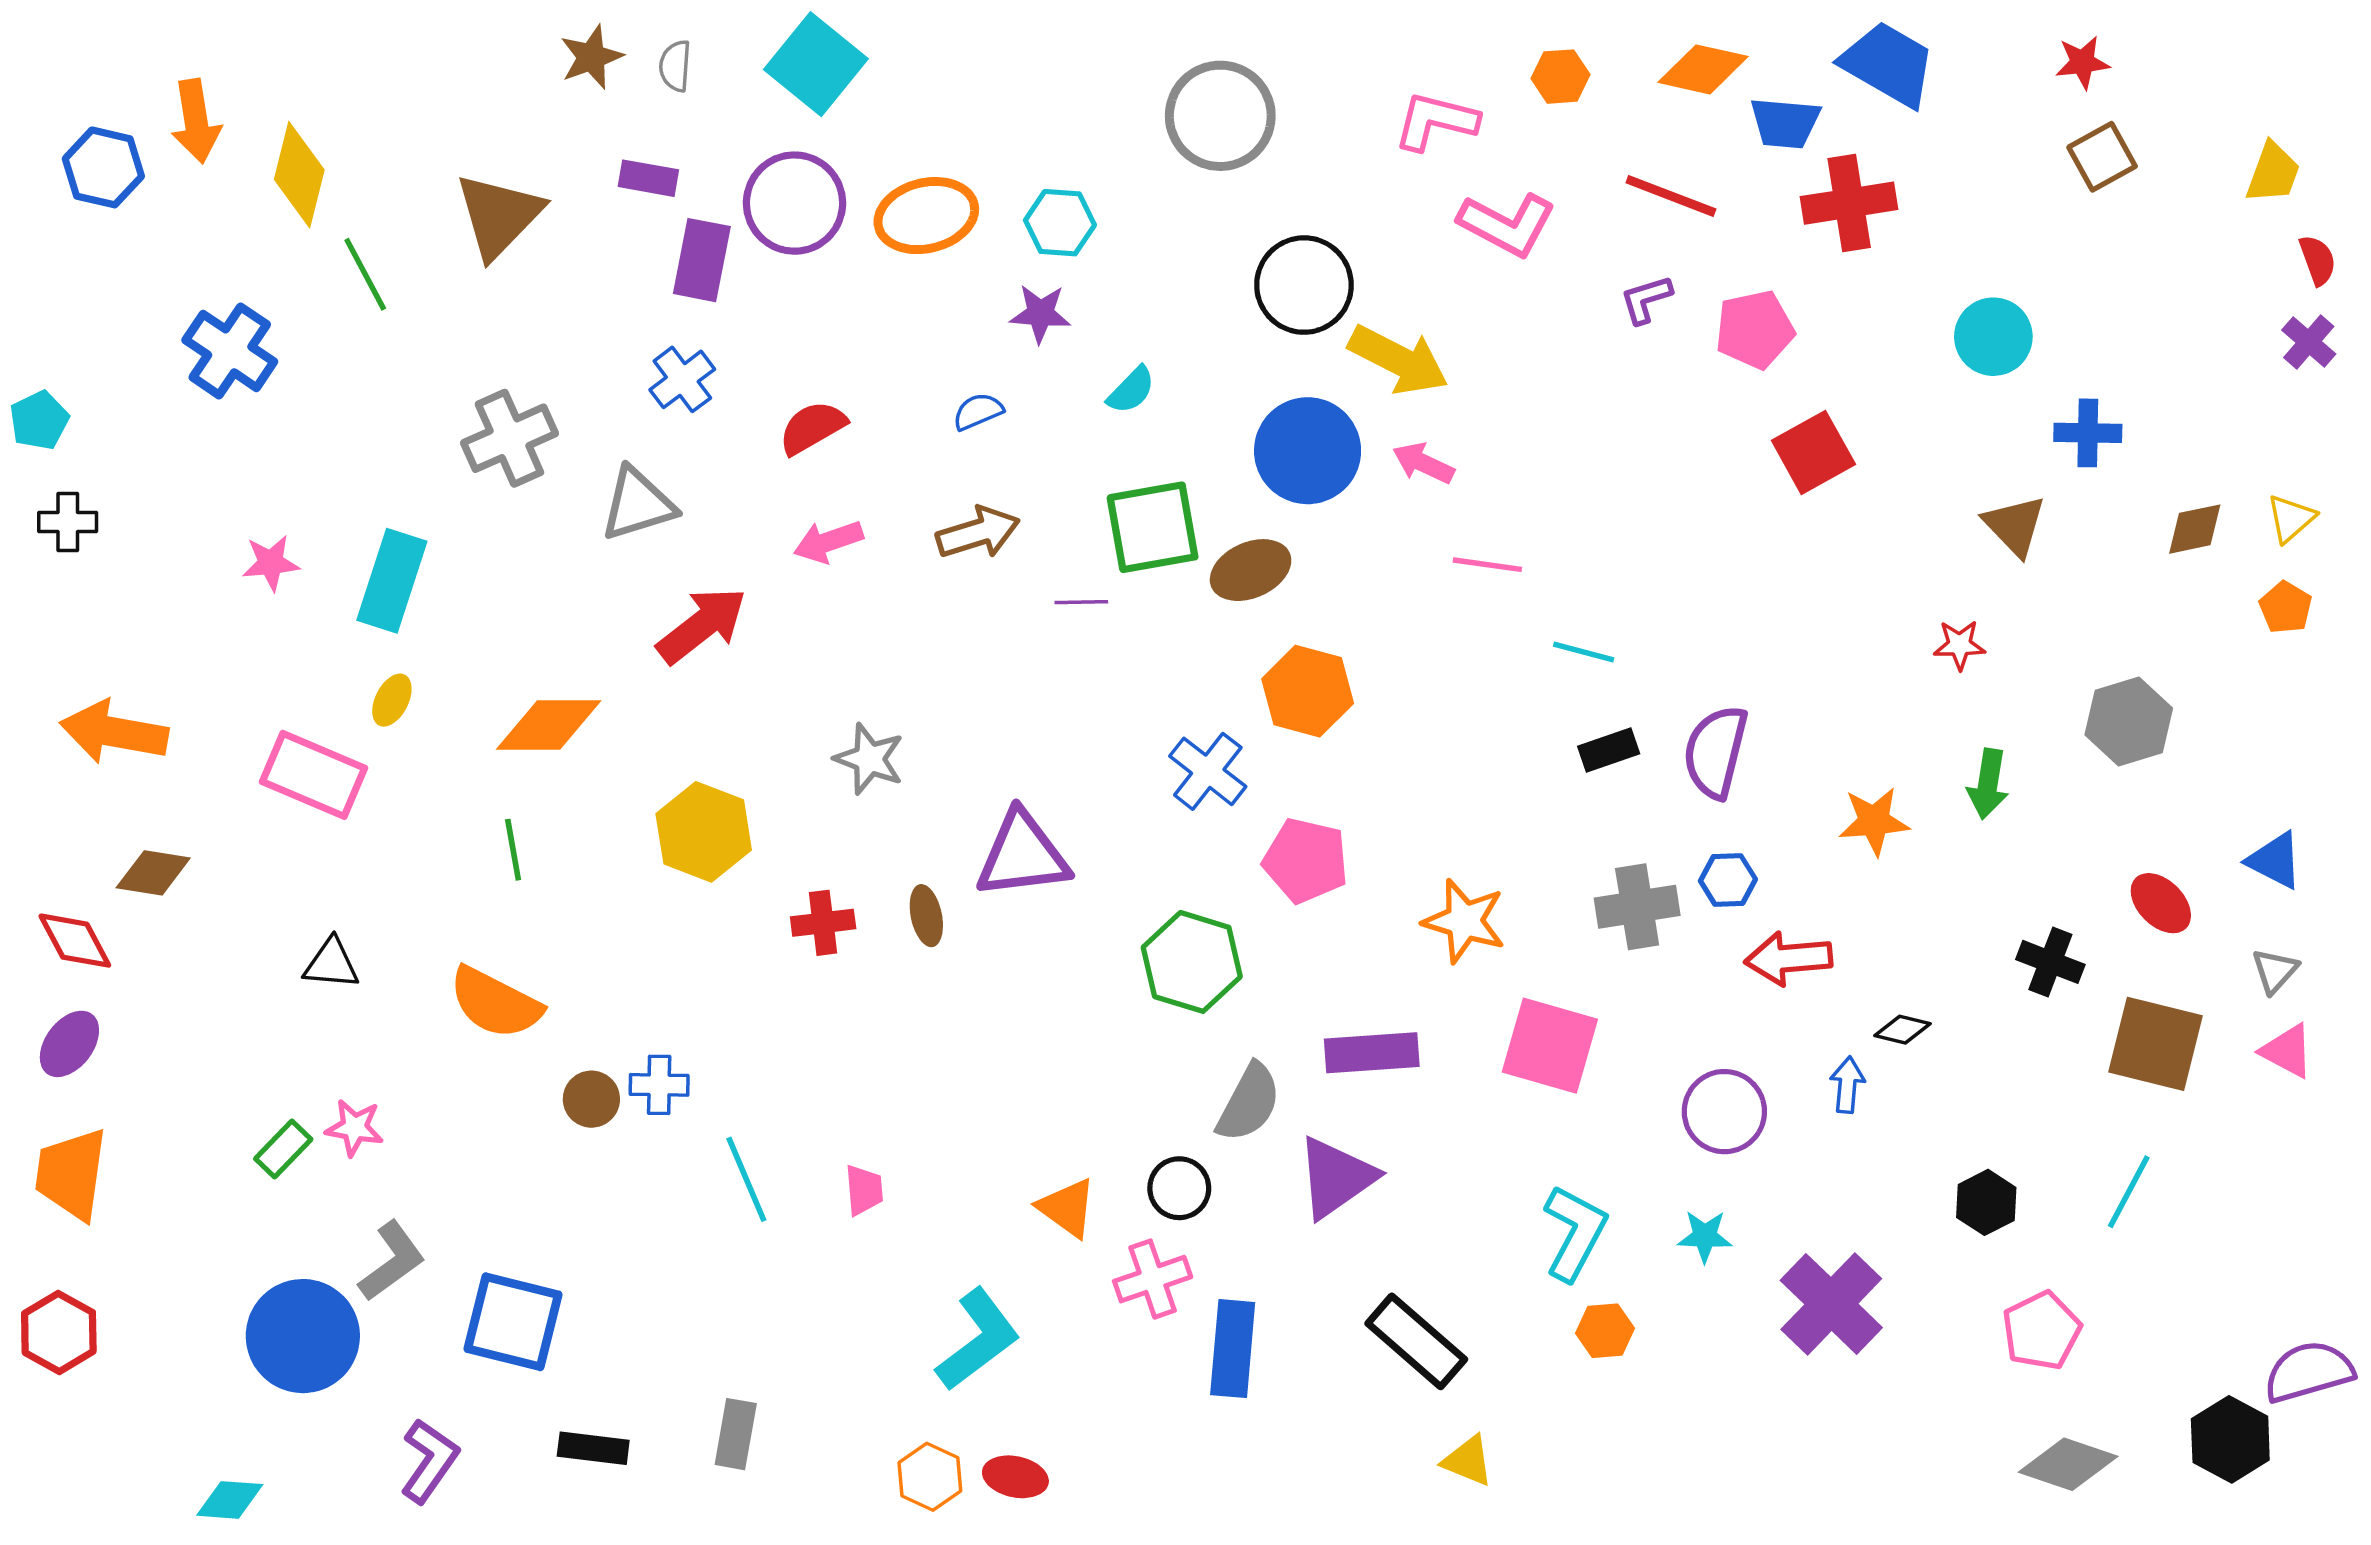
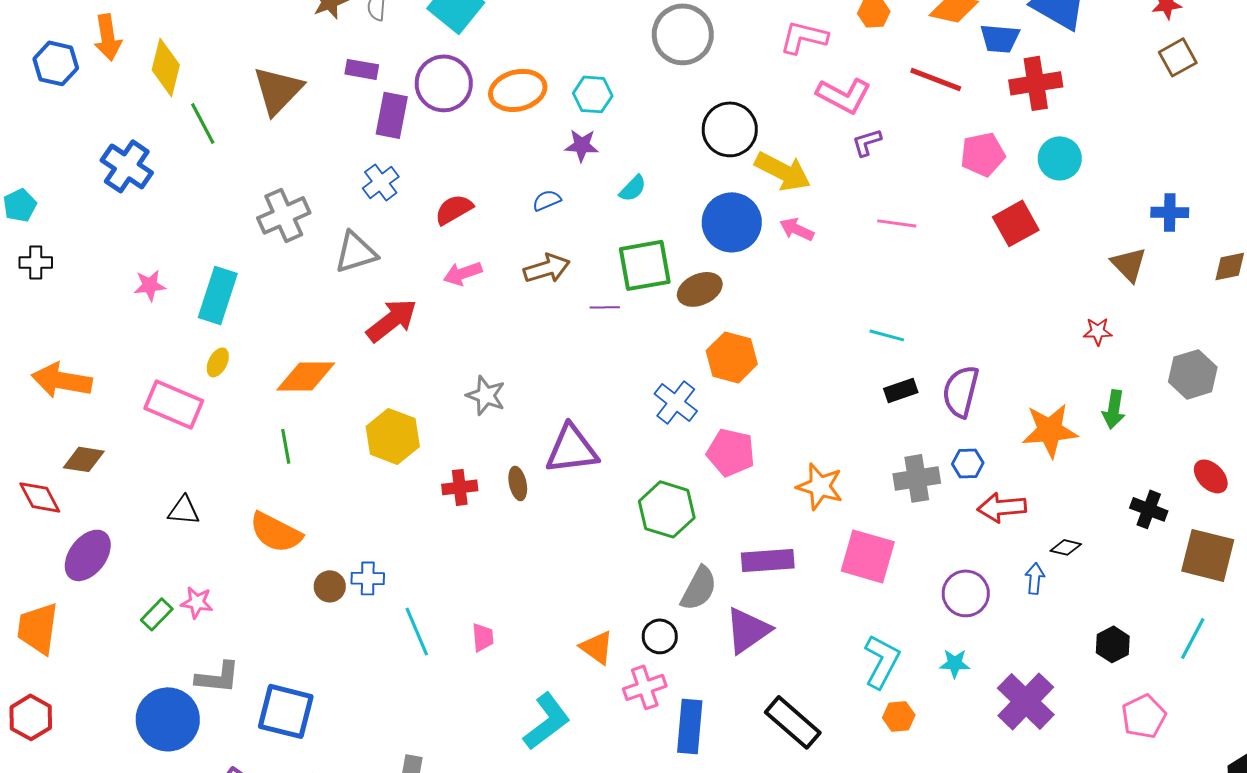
purple L-shape: (1646, 299) -> (867, 142), moved
cyan circle: (1993, 337) -> (1060, 158), moved
pink line: (1487, 565) -> (897, 223), moved
orange star: (1874, 821) -> (1050, 430), size x1.4
purple ellipse: (69, 1044) -> (88, 555), moved, size x1.4
gray L-shape: (392, 1261) -> (218, 677), turned 42

